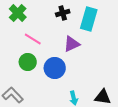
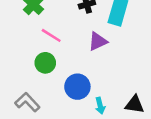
blue circle: (55, 68) -> (77, 87), moved

